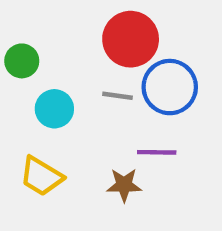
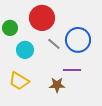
red circle: (131, 39) -> (42, 18), moved
gray line: (118, 96) -> (54, 44), turned 32

